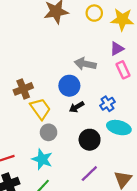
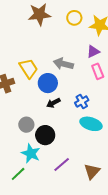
yellow trapezoid: (40, 109) -> (29, 68), moved
black circle: (90, 140) -> (45, 135), moved
cyan star: (42, 159) -> (31, 153), moved

